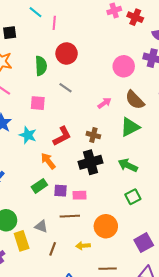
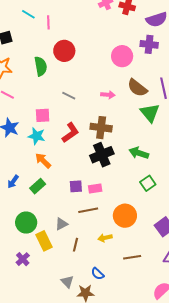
gray line: (66, 88) -> (69, 96), moved
pink square: (38, 103) -> (43, 115), moved
pink arrow: (104, 103) -> (108, 95), turned 48
green triangle: (130, 127) -> (150, 113), moved, turned -35
brown cross: (93, 135) -> (101, 128), size x1.5
orange arrow: (48, 161) -> (43, 161), moved
green rectangle: (39, 186) -> (38, 186), moved
gray triangle: (41, 226) -> (61, 224), turned -40

